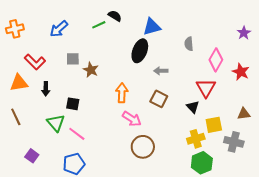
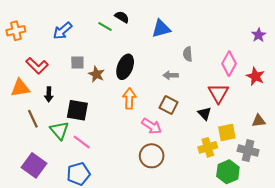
green line: (99, 25) -> (105, 27), turned 56
gray semicircle: (189, 44) -> (188, 54), moved
black ellipse: (140, 51) -> (125, 67), moved
black square: (73, 104) -> (77, 110), size x1.5
brown line: (16, 117) -> (33, 119), moved
pink arrow: (132, 119) -> (152, 126), moved
purple square: (32, 156) -> (34, 165), size x1.6
green hexagon: (202, 163) -> (228, 172), moved

